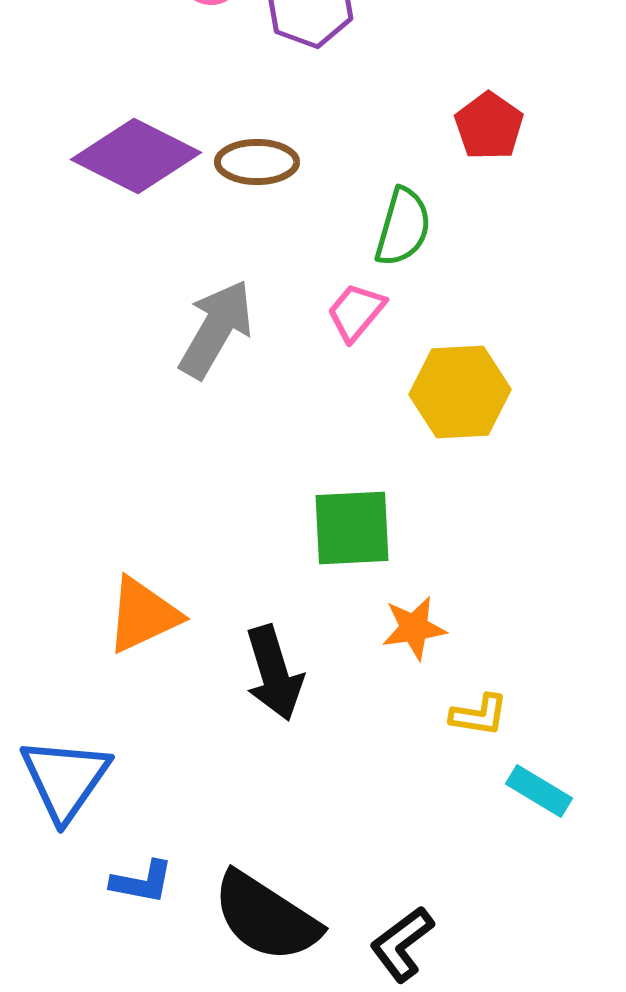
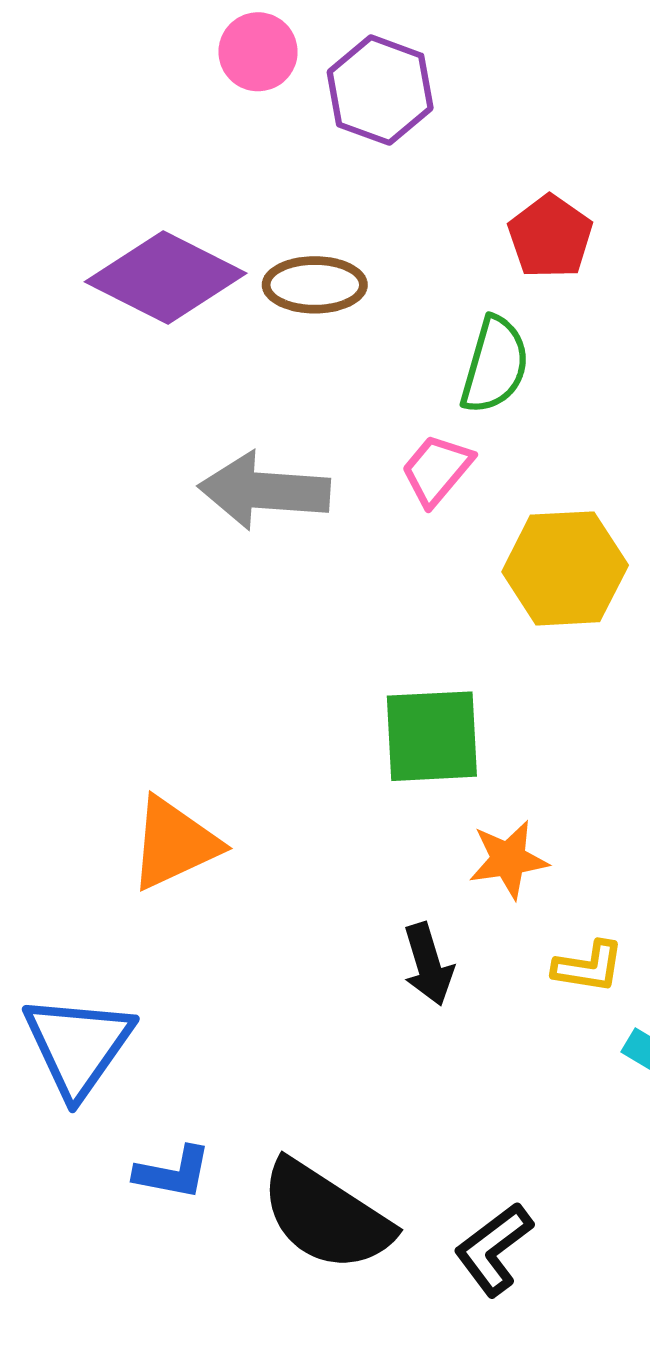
red pentagon: (489, 126) -> (550, 237), moved
gray arrow: (216, 329) -> (264, 491), turned -116
black arrow: (274, 673) -> (428, 964), moved, size x0.7

